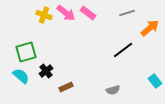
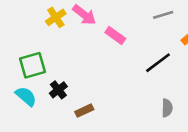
pink rectangle: (88, 13) -> (115, 35), moved
yellow cross: (44, 15) -> (56, 17), turned 35
gray semicircle: (113, 90) -> (167, 108), moved, turned -72

